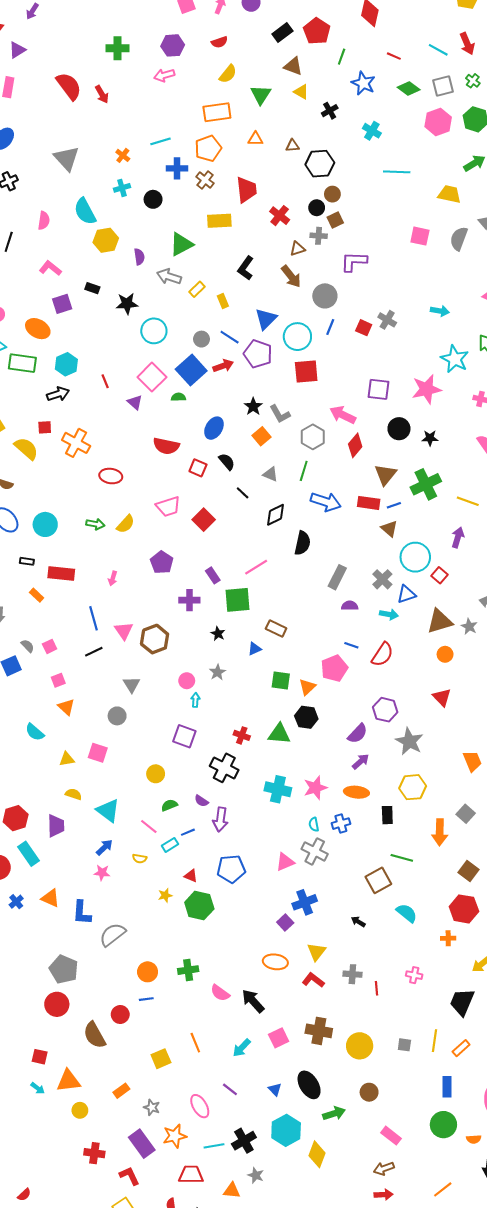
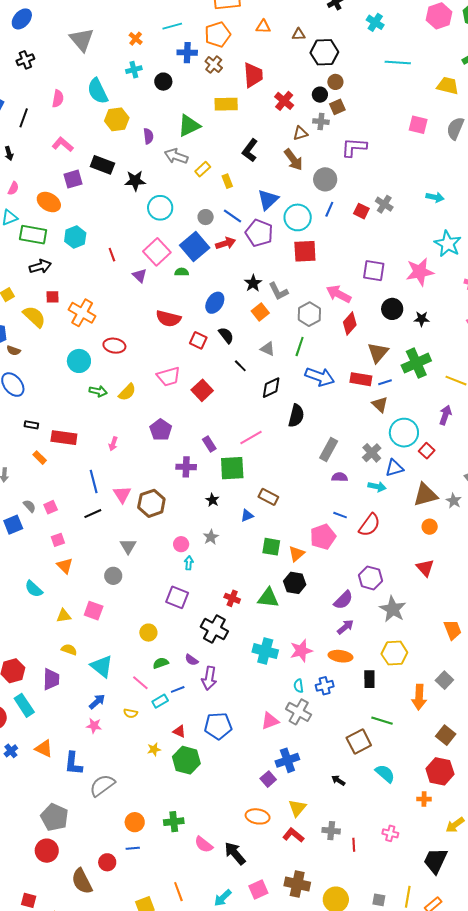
black rectangle: (92, 288) -> (102, 165), size x1.6
black arrow: (58, 394) -> (40, 266), moved
cyan circle: (45, 524) -> (79, 361), moved

